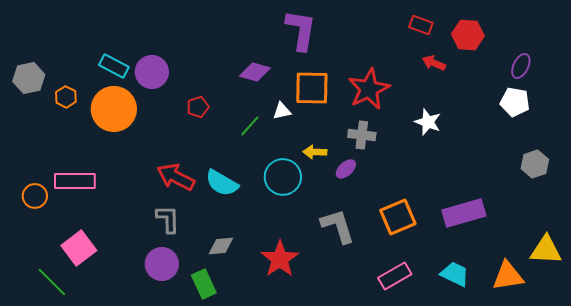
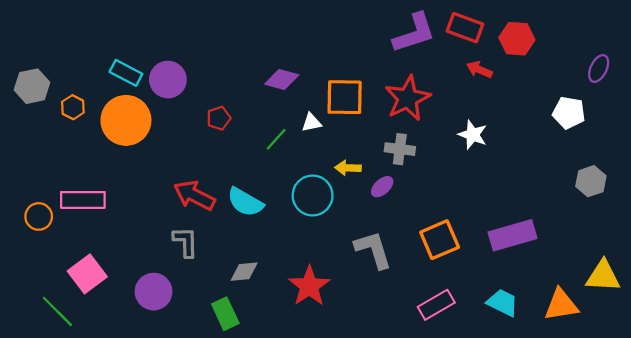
red rectangle: (421, 25) -> (465, 28), size x1.4
purple L-shape: (301, 30) -> (414, 33), moved, turned 63
purple ellipse: (521, 66) -> (599, 68), moved
purple circle: (162, 264) -> (154, 292), moved

